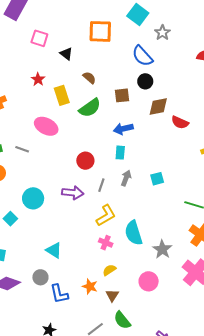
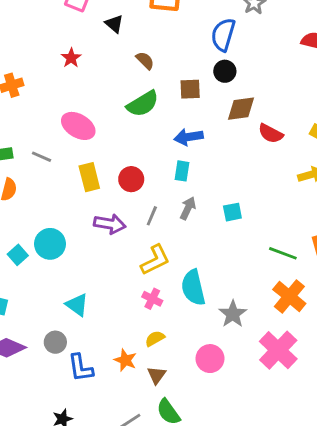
blue semicircle: (142, 56) -> (223, 35), turned 55
yellow rectangle: (62, 95) -> (89, 177), moved
cyan circle: (33, 198) -> (50, 244), moved

